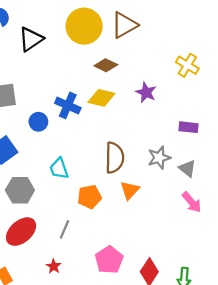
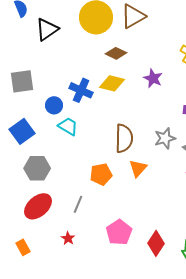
cyan trapezoid: (59, 169) -> (68, 126), moved, turned 140

